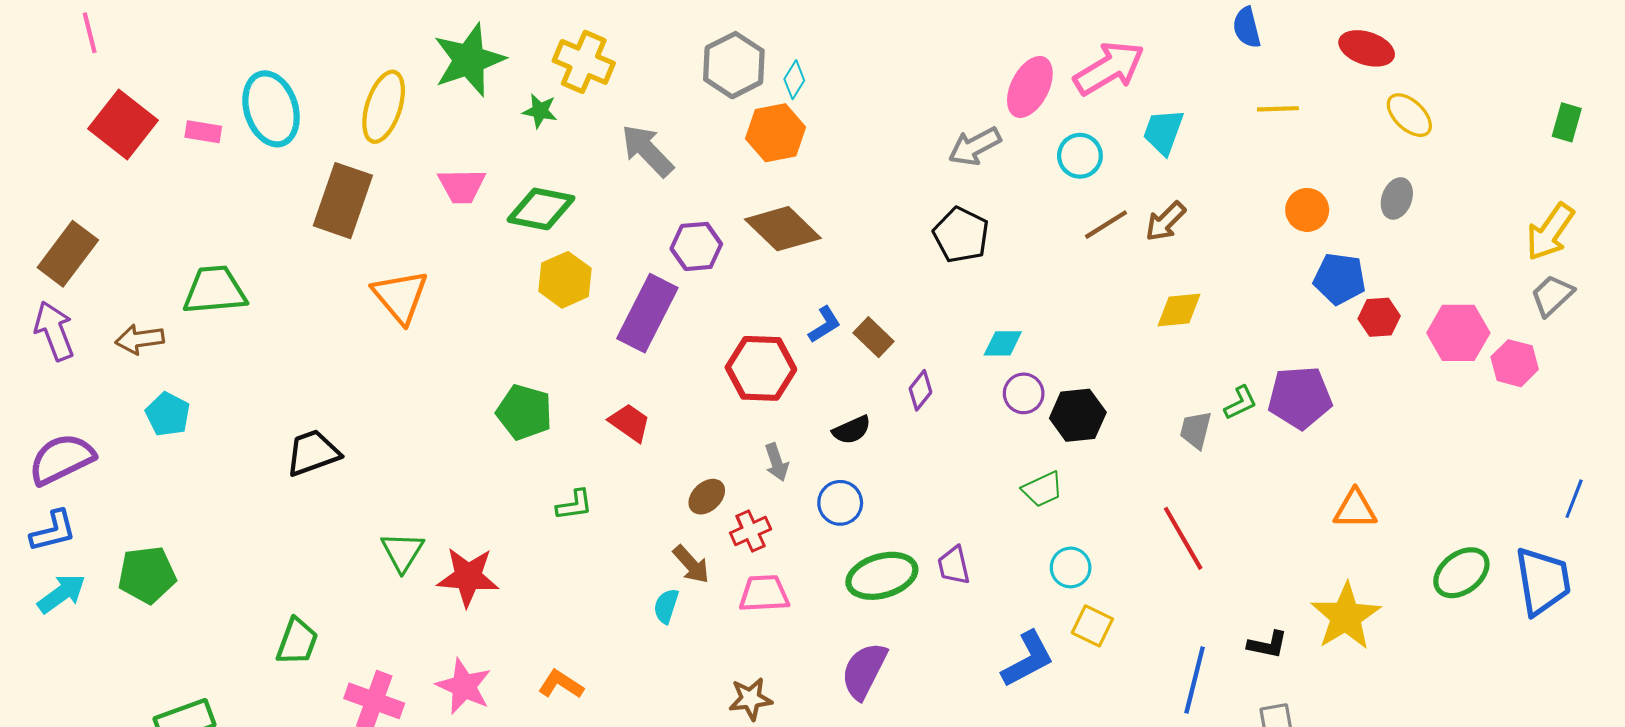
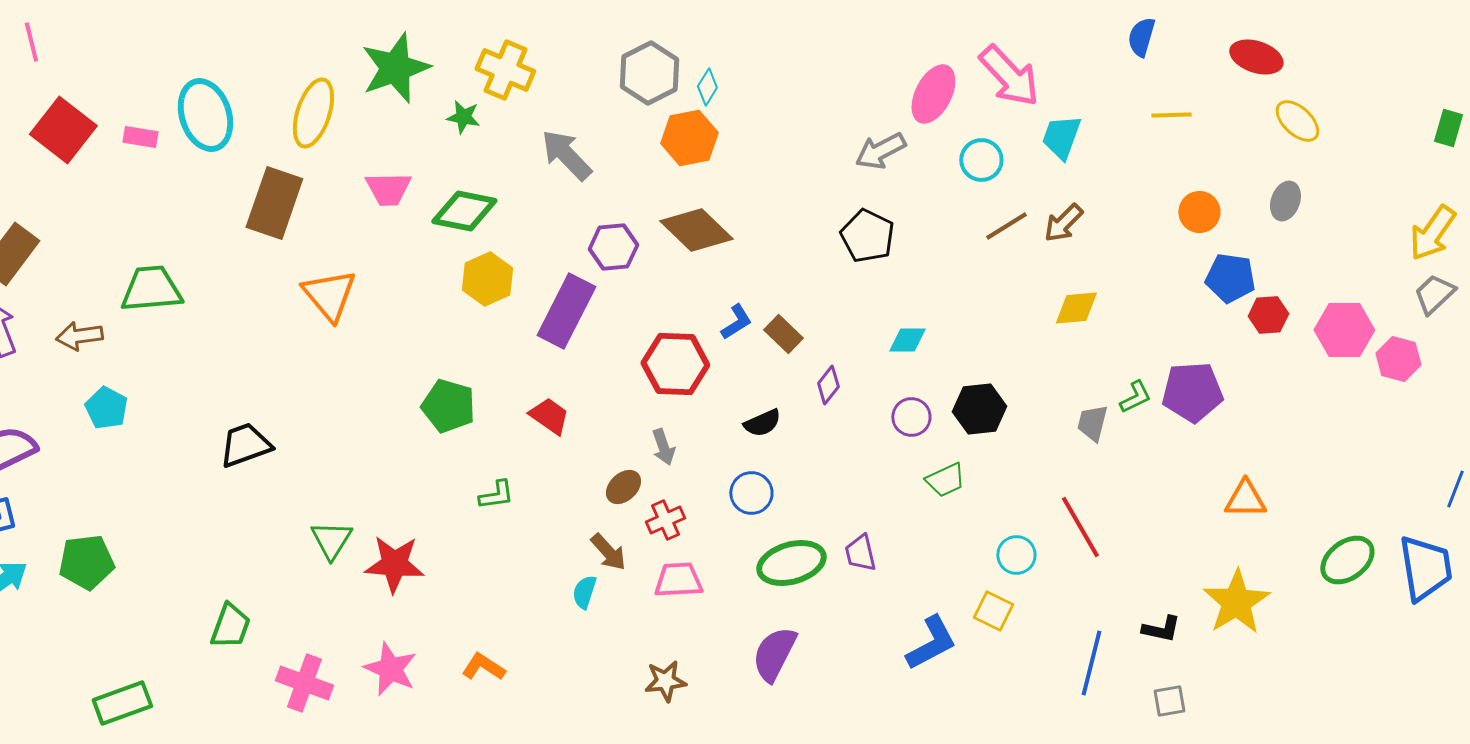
blue semicircle: (1247, 28) -> (1141, 37), turned 30
pink arrow: (1109, 68) -> (1009, 76), turned 78
purple circle: (1024, 393) -> (911, 417), moved
gray arrow: (777, 462) -> (663, 447), moved
cyan circle: (1071, 567) -> (1016, 555), moved

